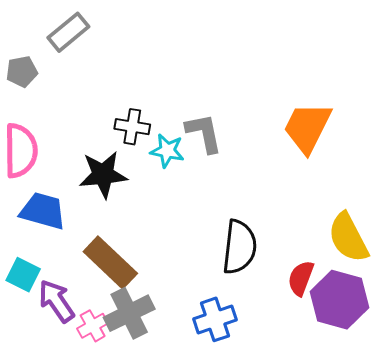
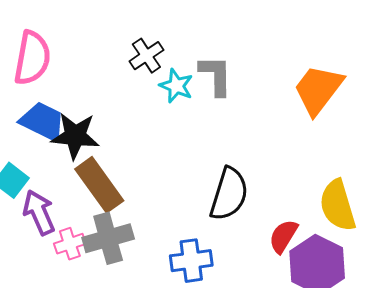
black cross: (132, 127) -> (146, 56), turned 36
black star: (103, 175) -> (75, 136), moved

